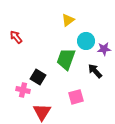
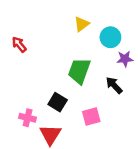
cyan circle: (86, 41) -> (110, 37), moved
black square: (38, 77) -> (58, 102), moved
pink cross: (23, 90) -> (28, 118), moved

